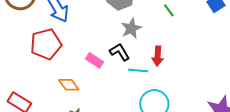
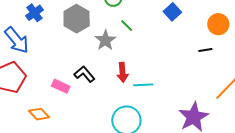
gray star: (131, 28) -> (105, 40), moved
cyan line: (138, 71) -> (143, 85), moved

